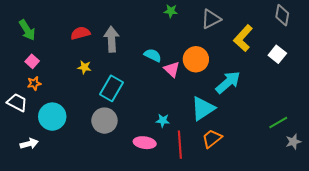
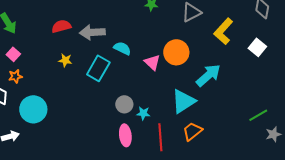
gray arrow: (112, 39) -> (92, 32), turned -90
cyan semicircle: (153, 55) -> (122, 48), moved
cyan rectangle: (112, 88) -> (98, 68), moved
gray circle: (104, 121) -> (124, 104), moved, size x0.7
pink ellipse: (145, 143) -> (125, 135), turned 75

